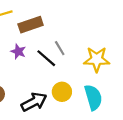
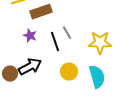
black line: (46, 58) -> (55, 42), turned 30
black arrow: (34, 102) -> (30, 67), moved

